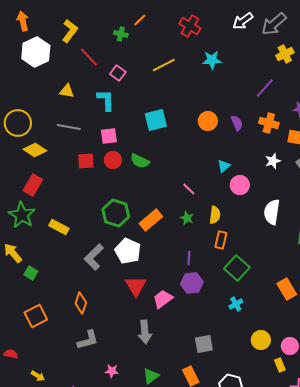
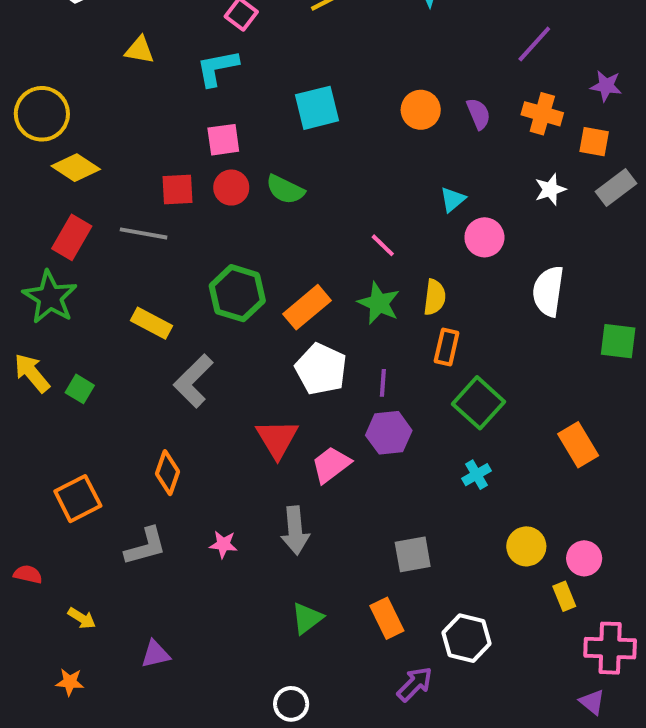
cyan L-shape: (106, 100) -> (217, 68), turned -100
gray line: (69, 127) -> (144, 233), moved
green star: (187, 218) -> (379, 303), size x1.5
yellow rectangle: (59, 227) -> (152, 323), moved
white pentagon: (128, 251) -> (321, 369), moved
green square: (31, 273) -> (80, 389), moved
gray L-shape: (88, 340) -> (146, 546), moved
pink star: (112, 371) -> (223, 544), moved

